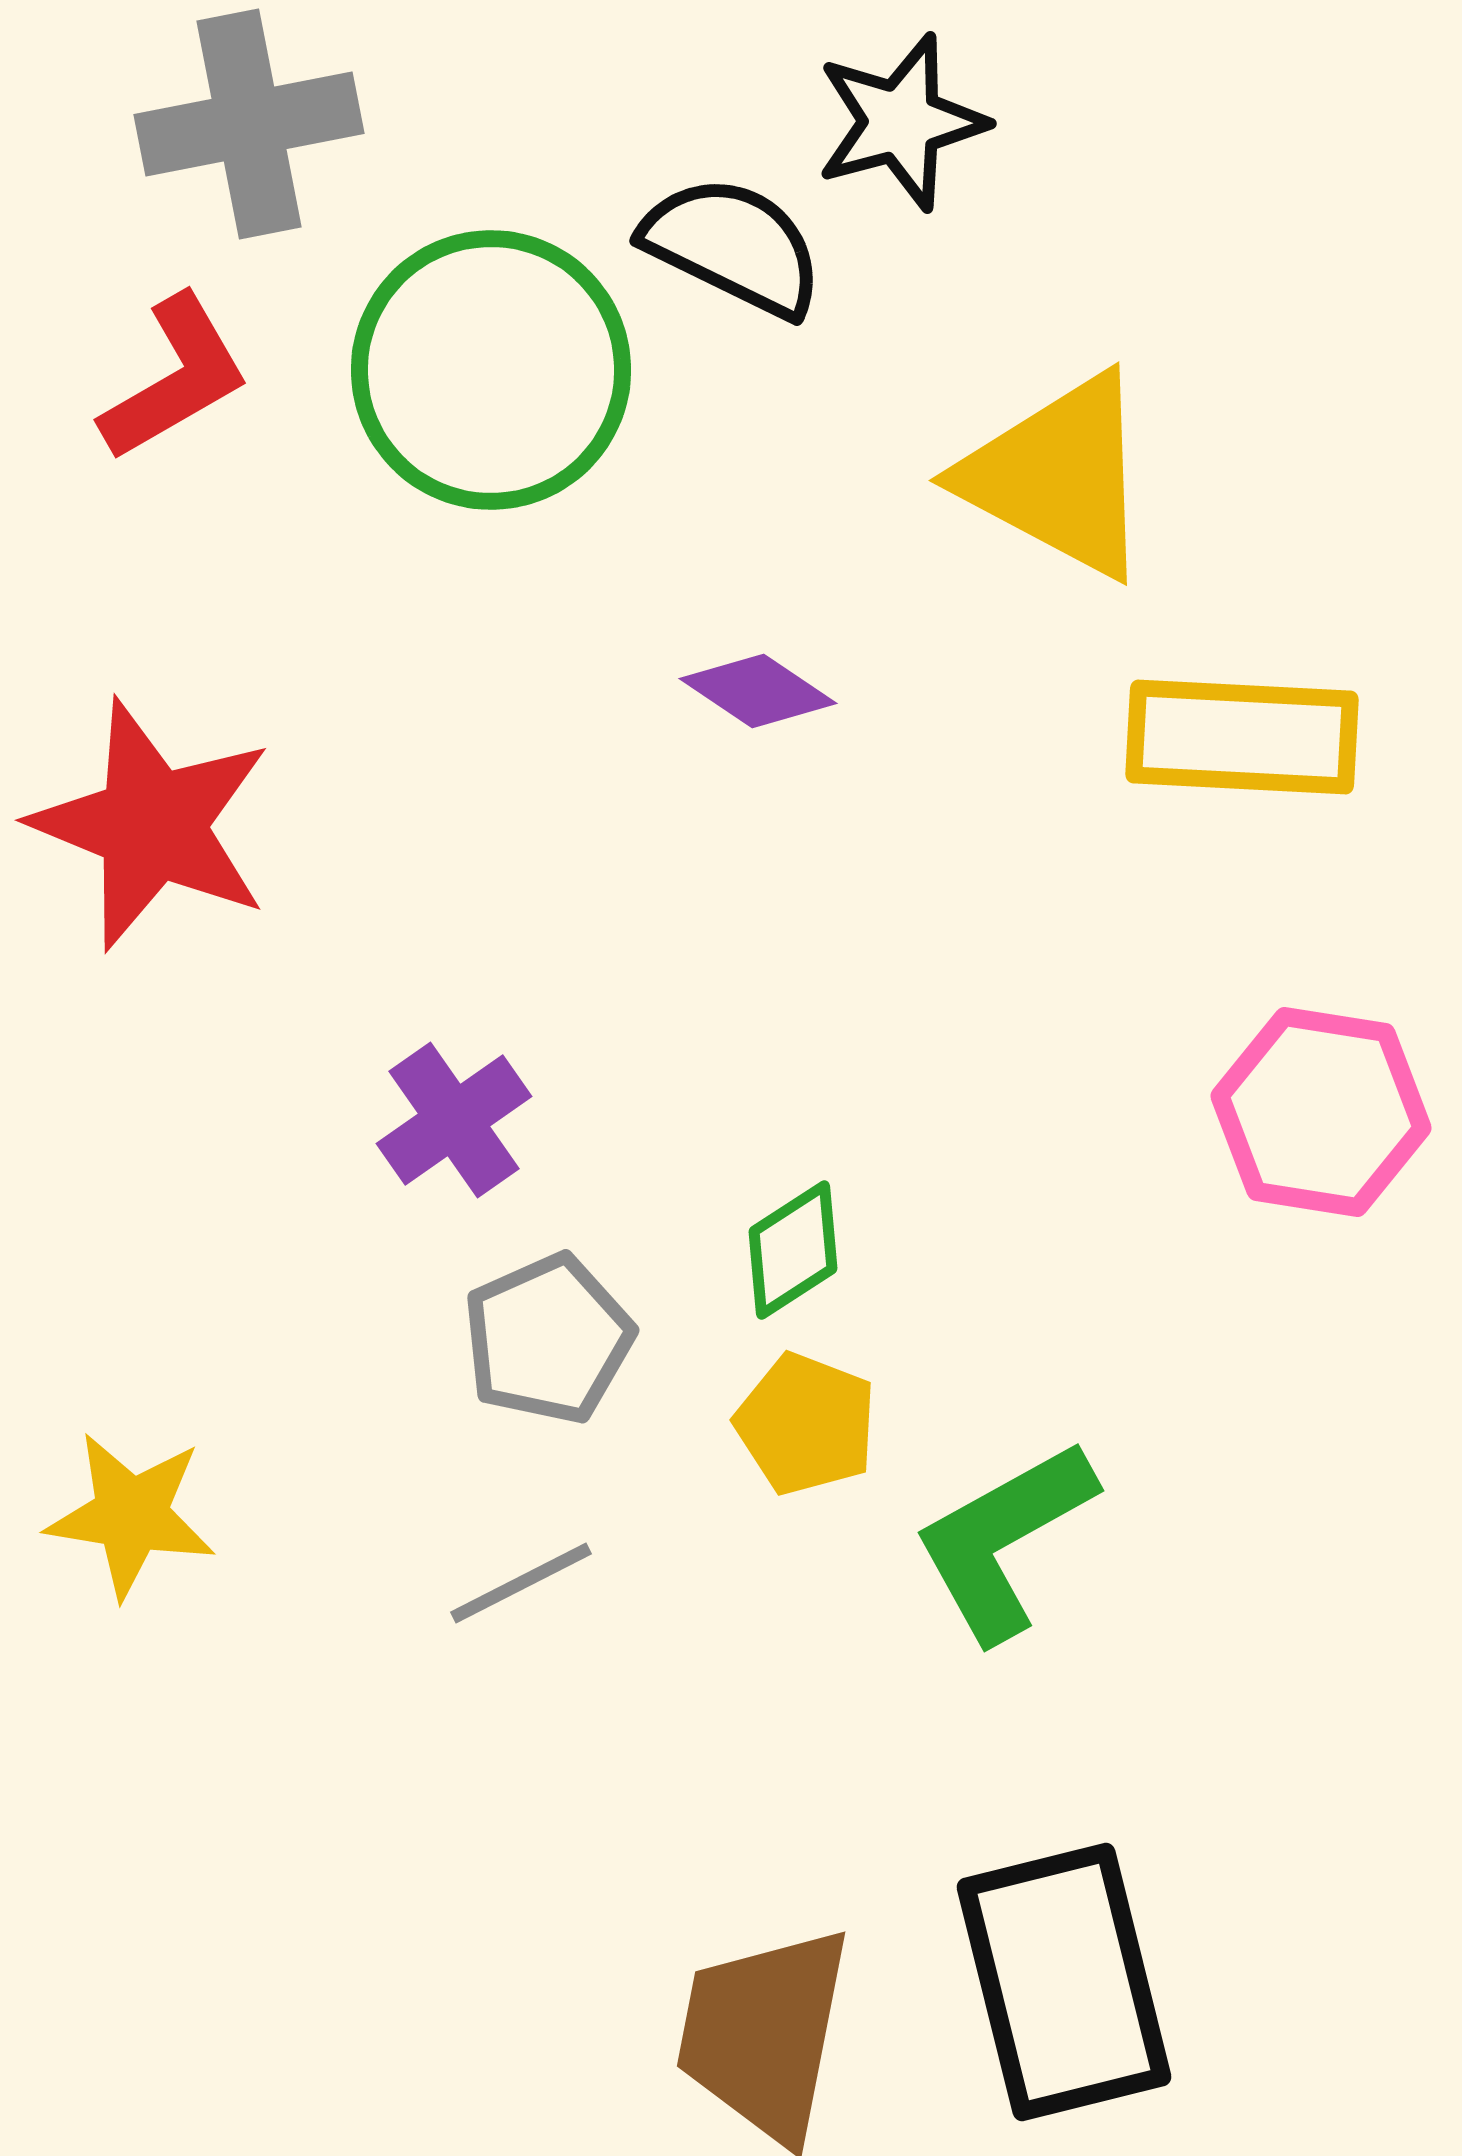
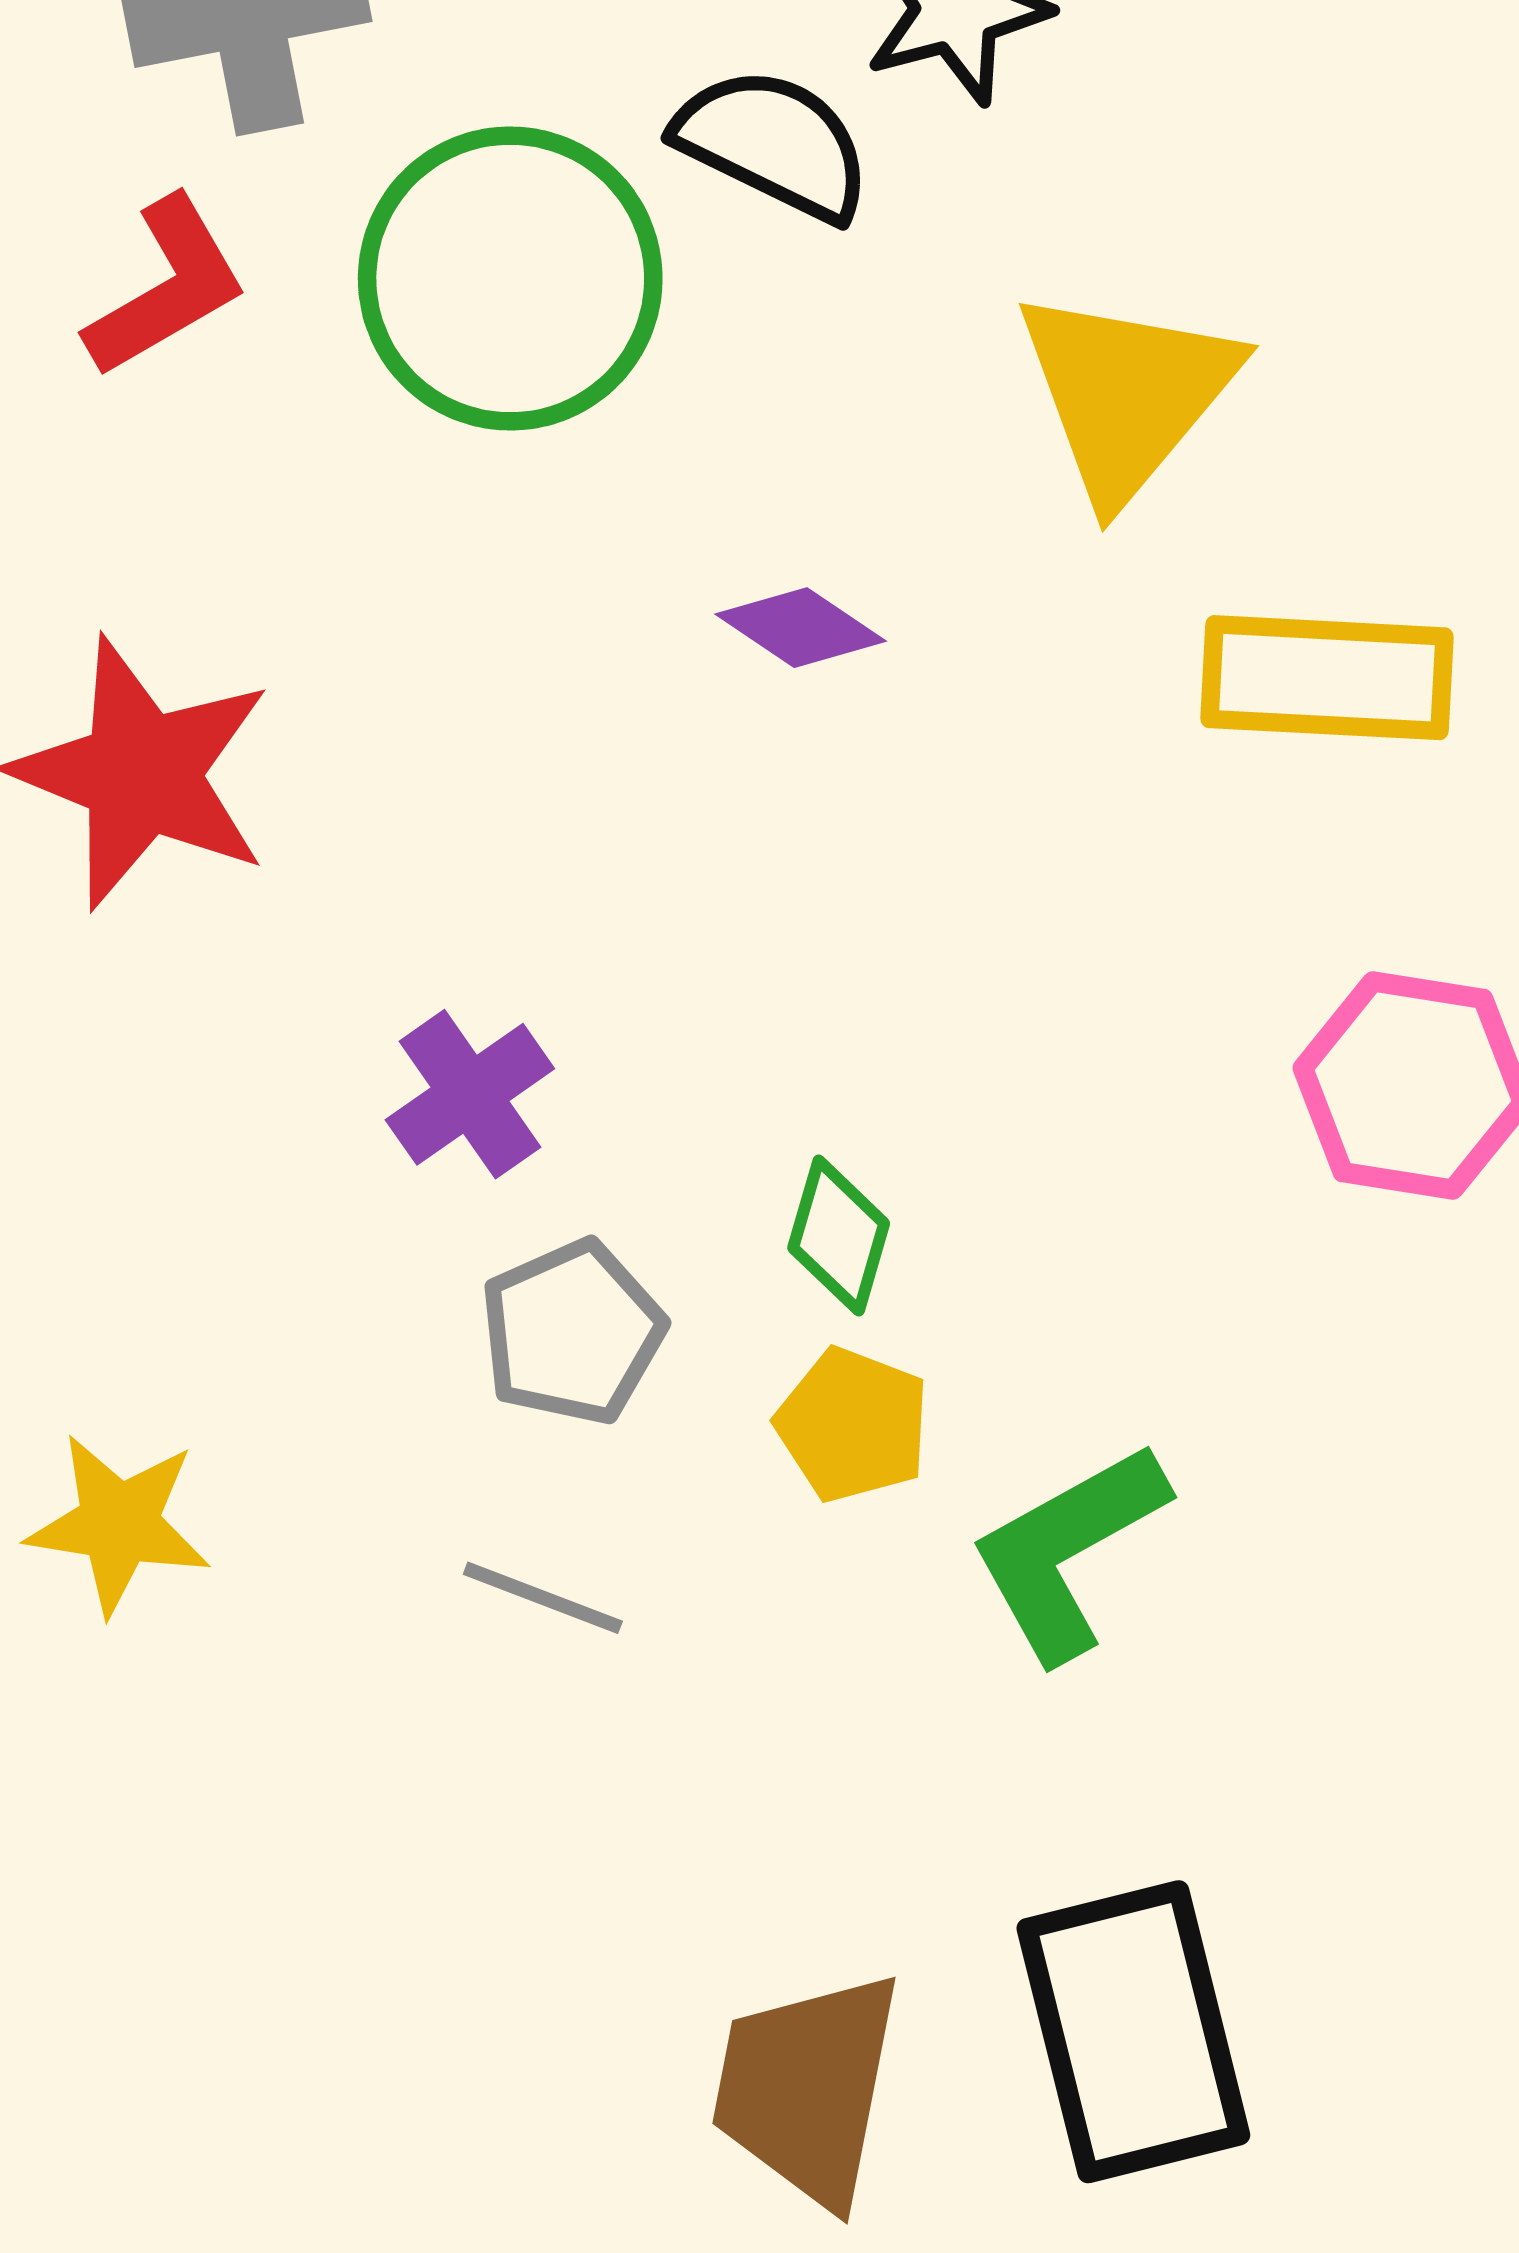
yellow triangle: (1058, 476) -> (1127, 394), turned 42
green diamond: (793, 1250) -> (839, 1236), turned -41
gray line: (521, 1583) -> (543, 1598), turned 48

